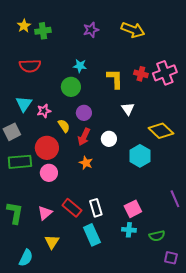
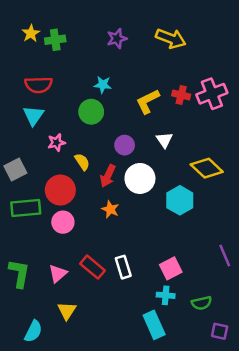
yellow L-shape: (115, 79) -> (148, 101), turned -115
cyan triangle: (24, 104) -> (33, 116), moved
purple circle: (84, 113) -> (125, 145), moved
white circle: (109, 139) -> (140, 178), size x1.5
cyan rectangle: (92, 235) -> (154, 325), moved

